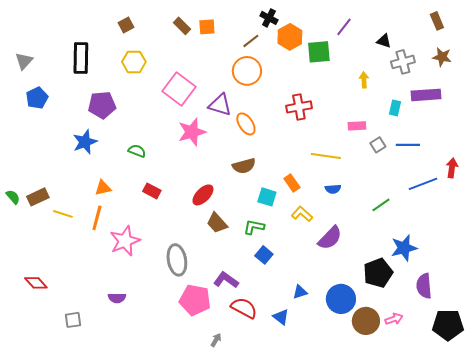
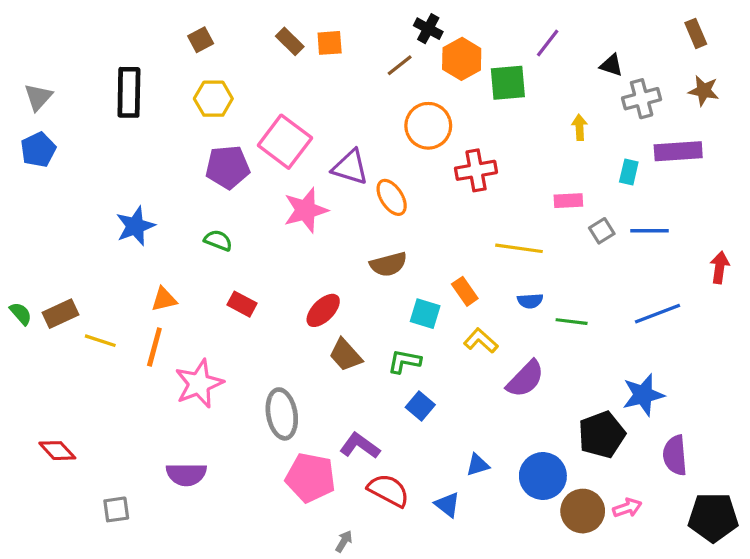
orange circle: (247, 71) -> (428, 126), moved
blue pentagon: (37, 98) -> (38, 150), moved
purple pentagon: (102, 105) -> (228, 167), moved
blue line: (423, 184) -> (658, 314), moved
green line: (381, 205) -> (572, 322), moved, turned 42
purple semicircle: (117, 298) -> (186, 474), size x1.4

